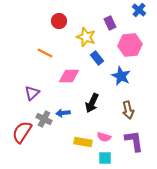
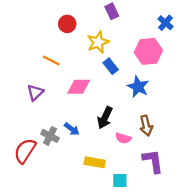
blue cross: (139, 10) -> (166, 23), moved
purple rectangle: (110, 23) -> (112, 11), moved
yellow star: (86, 37) -> (98, 42), turned 30
purple triangle: (32, 93) -> (35, 92), moved
blue arrow: (63, 113) -> (72, 129), turned -136
pink semicircle: (104, 137) -> (123, 138), moved

